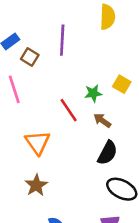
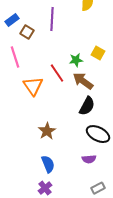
brown arrow: (102, 120) -> (83, 81), size x1.5
orange triangle: (38, 143) -> (33, 86), moved
brown star: (36, 185) -> (47, 131), moved

